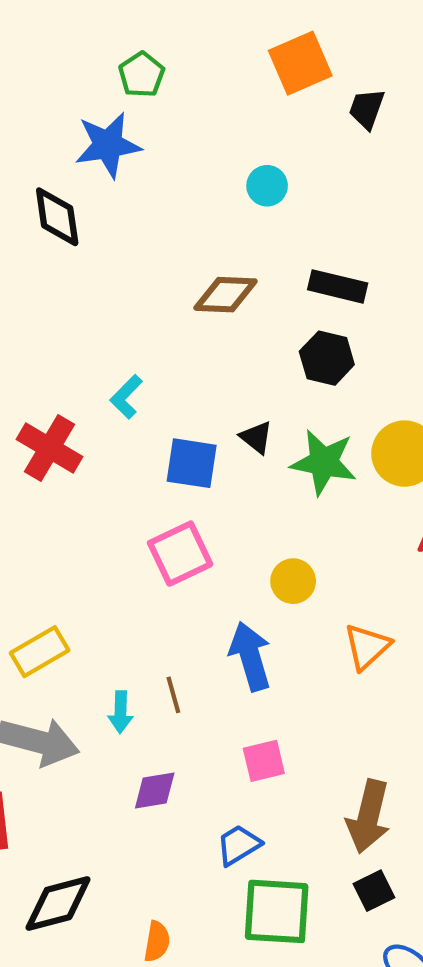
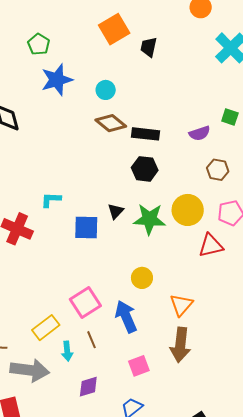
blue star: (108, 145) -> (57, 80), moved
brown diamond: (225, 295) -> (111, 123), moved, turned 44
cyan L-shape: (126, 397) -> (51, 200), turned 55
black triangle: (256, 437) -> (116, 211), turned 42
pink square: (180, 554) -> (85, 303), moved
yellow rectangle: (40, 652) -> (46, 328), moved
brown arrow: (368, 816) -> (180, 345), moved

